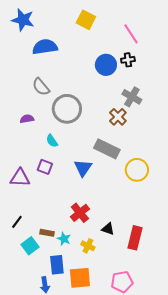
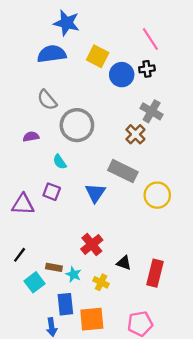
blue star: (23, 20) -> (67, 23), moved
yellow square: (86, 20) -> (98, 56), moved

